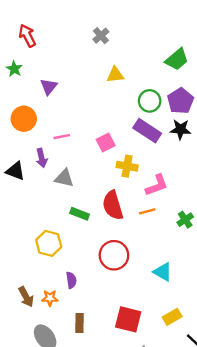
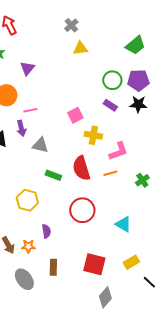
yellow triangle: (115, 75) -> (80, 48), moved
purple pentagon: (180, 101) -> (138, 80), turned 30
purple rectangle: (147, 131) -> (110, 105), size x0.6
pink line: (62, 137) -> (30, 110), moved

